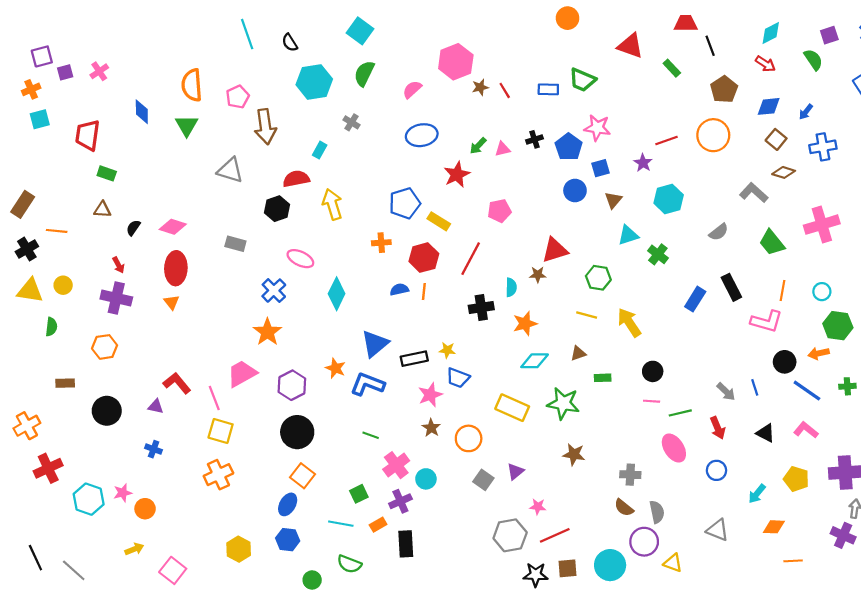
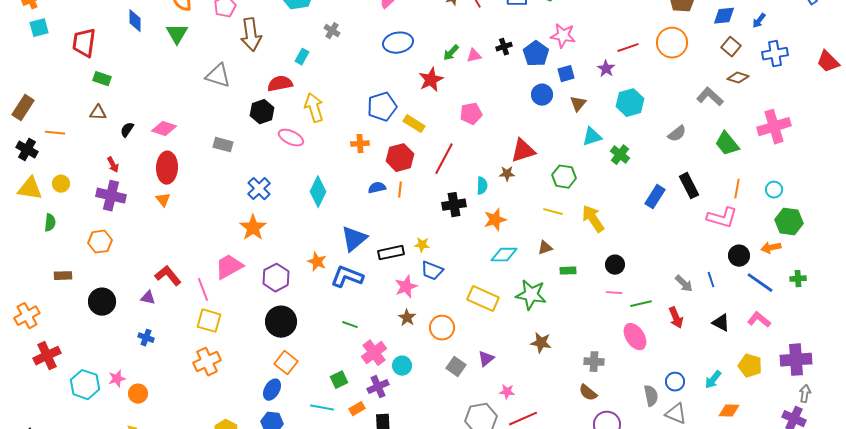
black cross: (27, 249) -> (27, 150), turned -30
pink ellipse: (300, 259) -> (291, 138), moved
blue circle: (716, 470) -> (675, 382), moved
gray semicircle: (657, 512) -> (651, 396), moved

